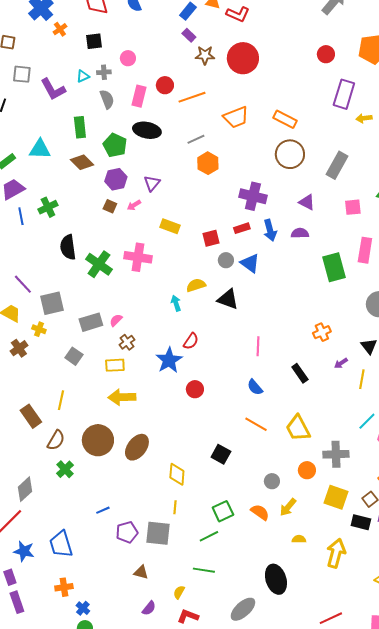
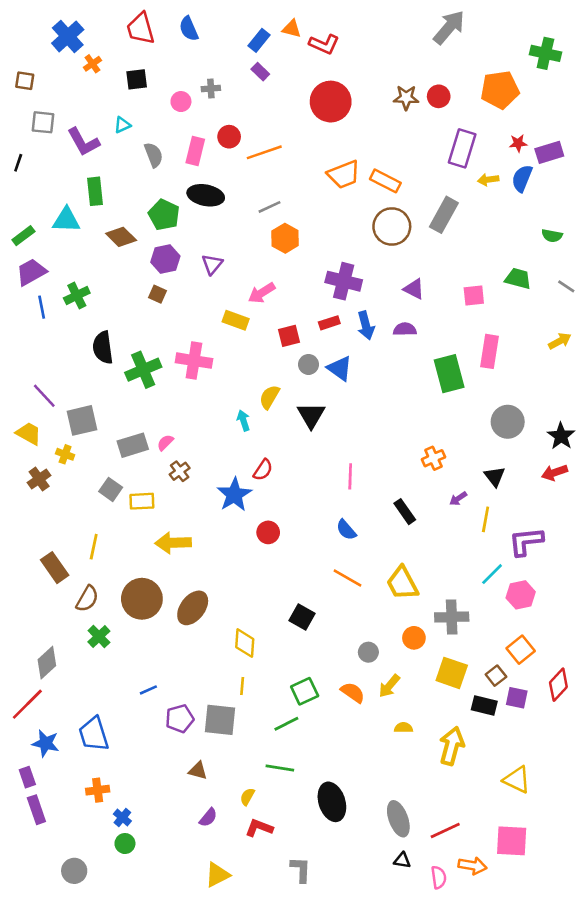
brown star: (205, 55) -> (406, 98), moved
gray cross: (104, 72) -> (211, 89), moved
orange trapezoid: (236, 117) -> (344, 174), moved
green rectangle: (80, 127) -> (95, 191), moved
gray rectangle: (337, 165) -> (444, 215), moved
pink arrow: (134, 205) -> (262, 293), moved, size x1.5
green cross: (99, 264) -> (143, 370), turned 32
yellow semicircle: (196, 285) -> (269, 397), turned -42
black triangle: (228, 299) -> (311, 415), turned 40
yellow rectangle: (115, 365) -> (142, 501), moved
black ellipse: (276, 579) -> (332, 802), moved
gray ellipse: (243, 609) -> (398, 819), moved, turned -68

